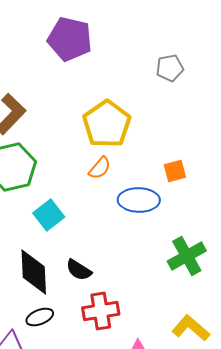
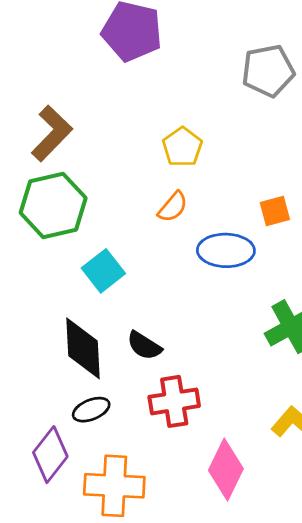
gray pentagon: (170, 68) -> (268, 71), size x1.4
yellow pentagon: (107, 124) -> (182, 147), size x0.6

